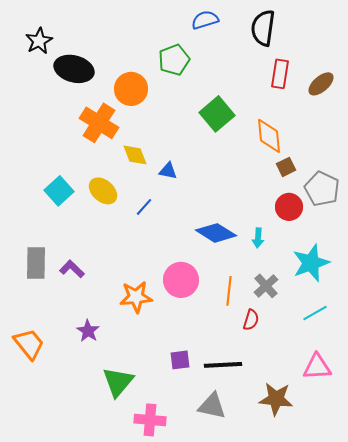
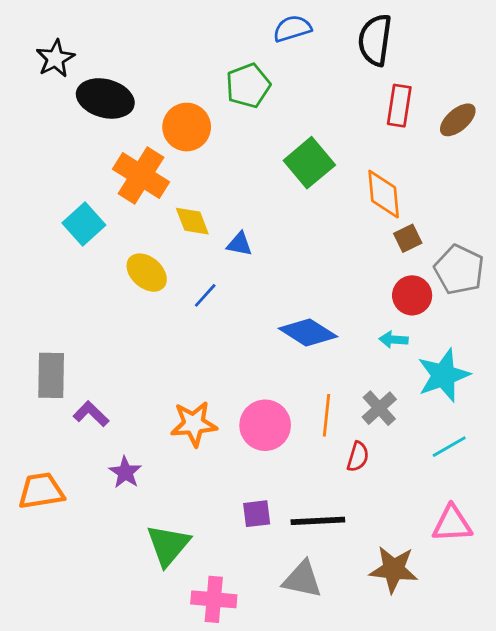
cyan square: (59, 191) -> (84, 224), moved
cyan arrow: (258, 238) -> (394, 340), moved, turned 90
purple L-shape: (72, 269) -> (91, 414), moved
pink circle: (181, 280) -> (265, 425), moved
orange trapezoid: (29, 344) -> (41, 491), turned -60

